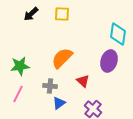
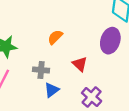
orange semicircle: (62, 58) -> (55, 37), size x0.6

